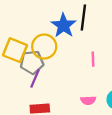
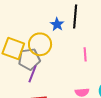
blue star: (64, 25) -> (57, 24), size x0.6

